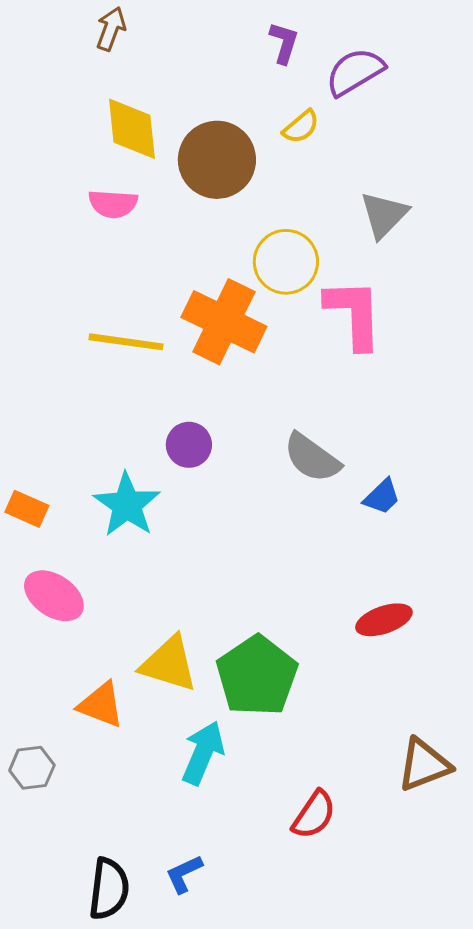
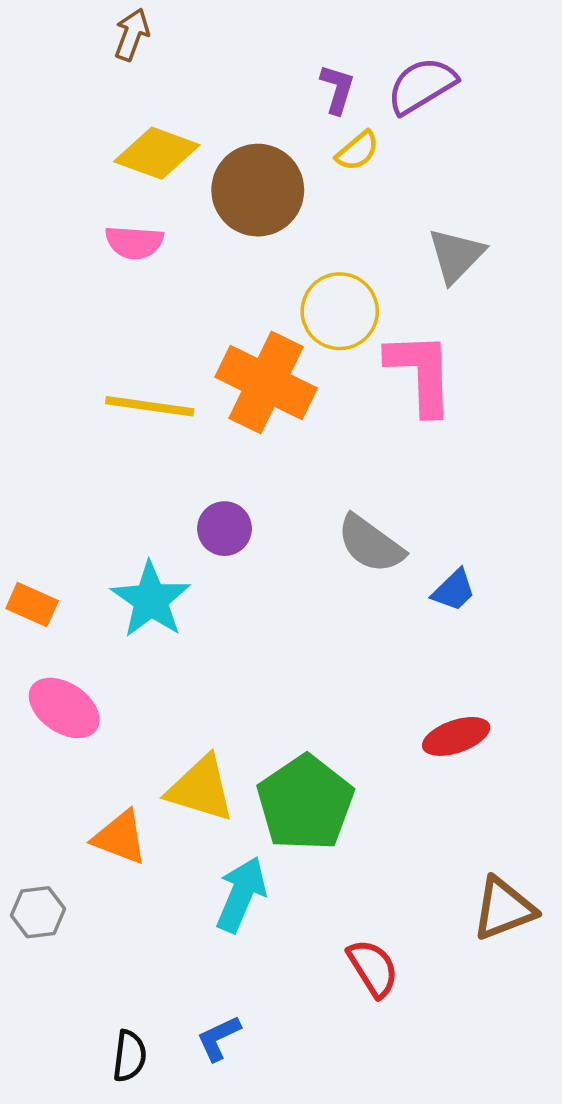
purple L-shape: (284, 43) -> (337, 89), moved
yellow diamond: (132, 129) -> (157, 153), turned -64
red semicircle: (314, 815) -> (373, 968), turned -66
black semicircle: (109, 889) -> (129, 1056), size x0.7

